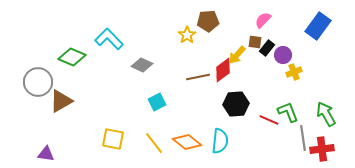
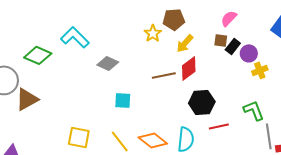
yellow arrow: (237, 55) -> (185, 43), moved
cyan square: (157, 102) -> (123, 100), turned 30
red line: (269, 120) -> (219, 126), moved, turned -36

